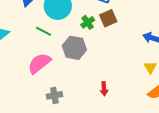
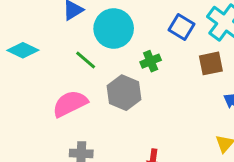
brown square: (108, 18) -> (211, 63), moved

